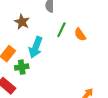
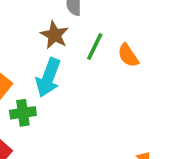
brown star: (22, 22) -> (55, 35), moved

